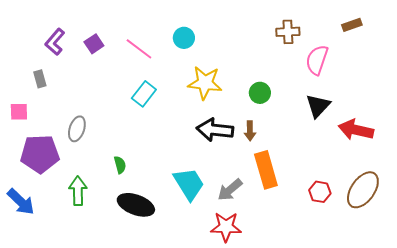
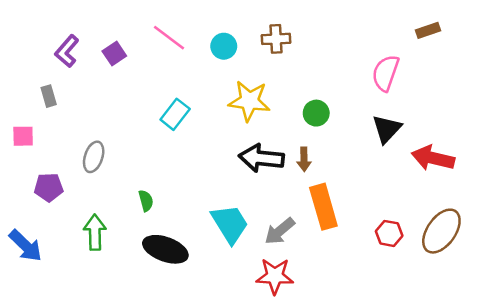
brown cross: (288, 32) -> (276, 39), moved
pink line: (139, 49) -> (169, 38), moved
purple pentagon: (40, 154) -> (49, 187), size x0.6

